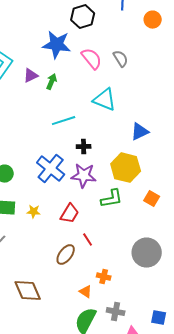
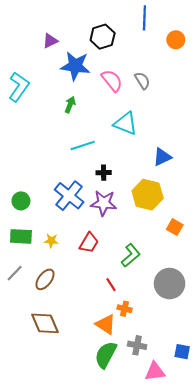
purple triangle: (31, 76) -> (50, 41), moved
green L-shape: (112, 199) -> (131, 255), moved, turned -30
red line: (88, 240) -> (111, 285), moved
brown ellipse: (66, 255) -> (45, 279), moved
orange triangle: (86, 292) -> (106, 324), size x1.5

